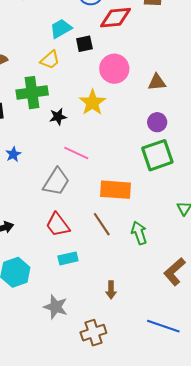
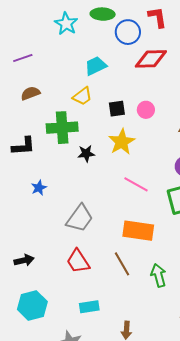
black square: (84, 44) -> (117, 109), moved
pink circle: (114, 69) -> (146, 110), size x0.6
pink line: (76, 153) -> (136, 184), moved
cyan rectangle: (68, 258) -> (89, 307), moved

